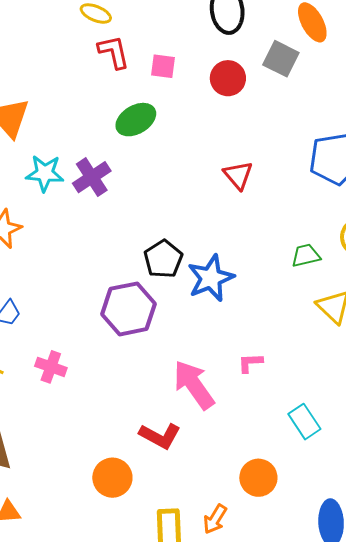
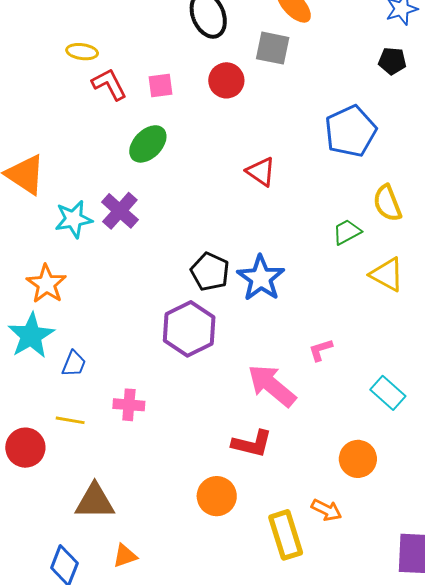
orange arrow: (215, 519) -> (326, 510), turned -80

